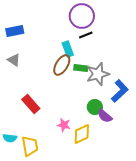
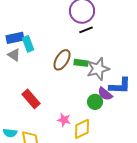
blue rectangle: (15, 31) -> (15, 38), moved
cyan rectangle: (68, 49) -> (28, 44), moved
blue L-shape: (120, 91) -> (120, 86), turned 45
purple semicircle: (105, 116) -> (105, 94), moved

